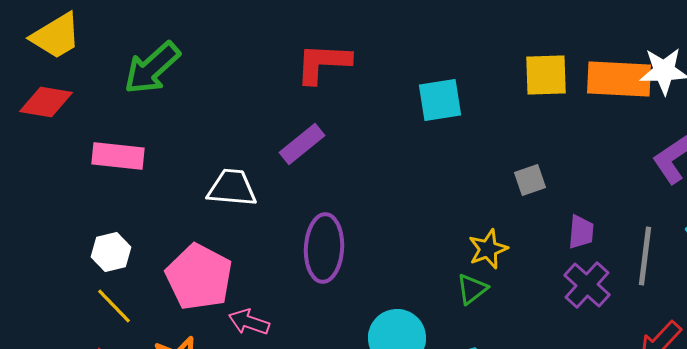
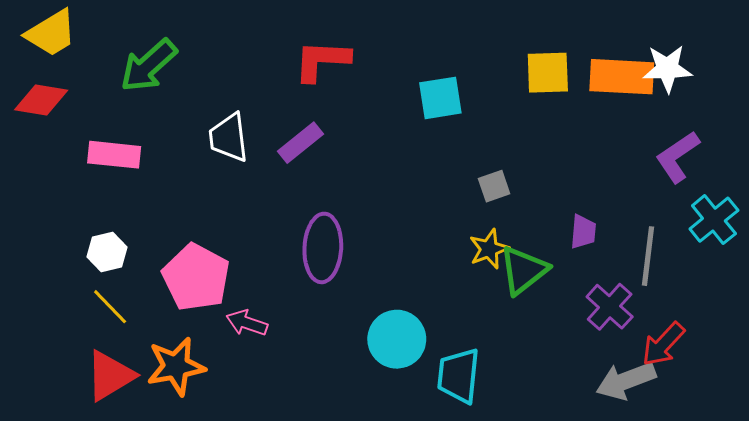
gray square: (530, 180) -> (494, 186), moved
white trapezoid: (232, 188) -> (229, 137), moved, turned -102
purple cross: (587, 285) -> (610, 307), moved
green triangle: (472, 289) -> (523, 270), moved, size x1.6

